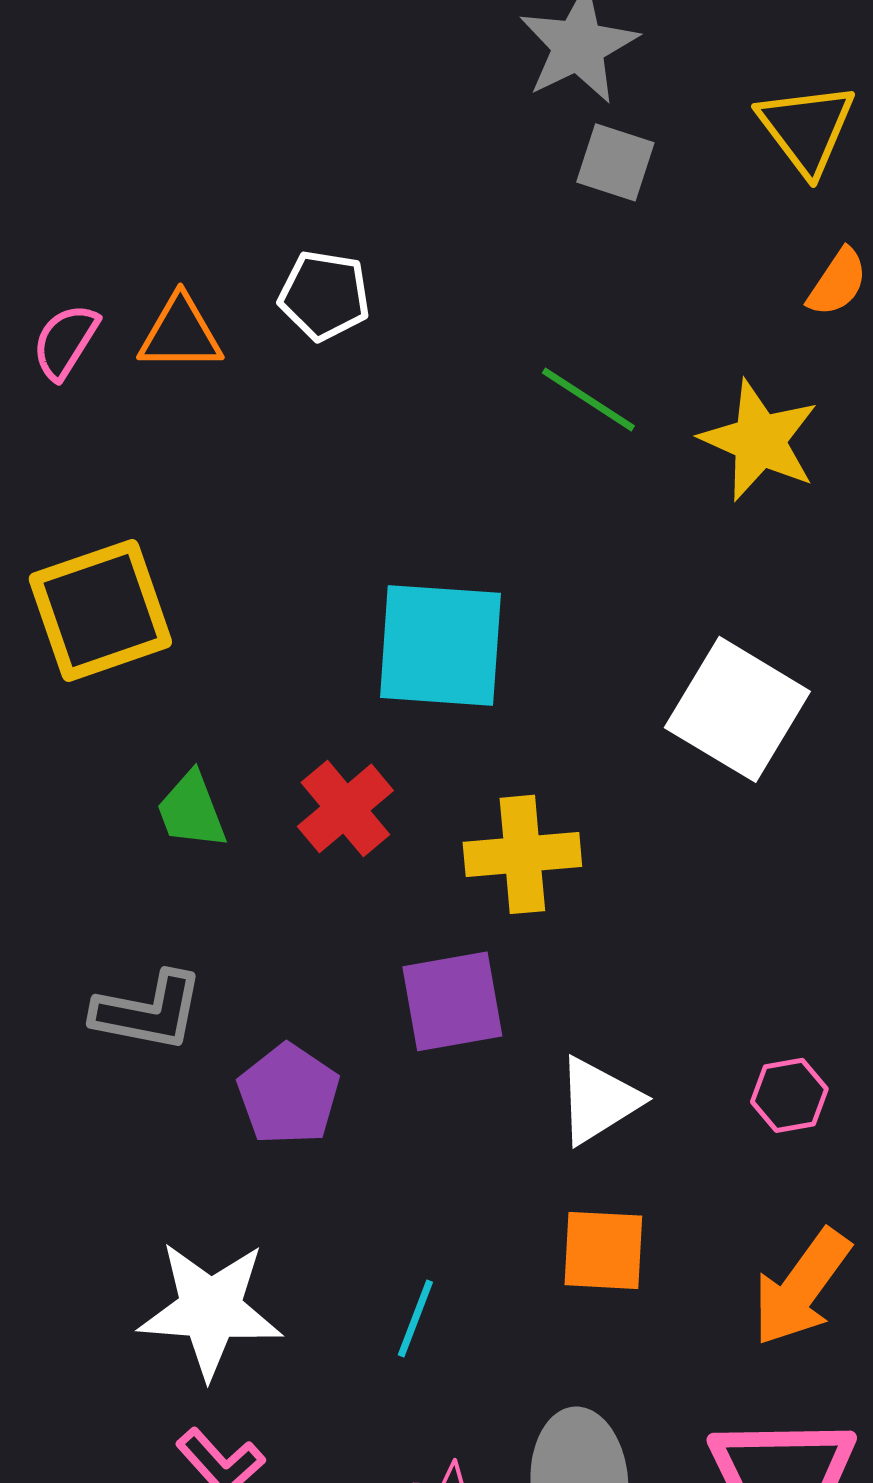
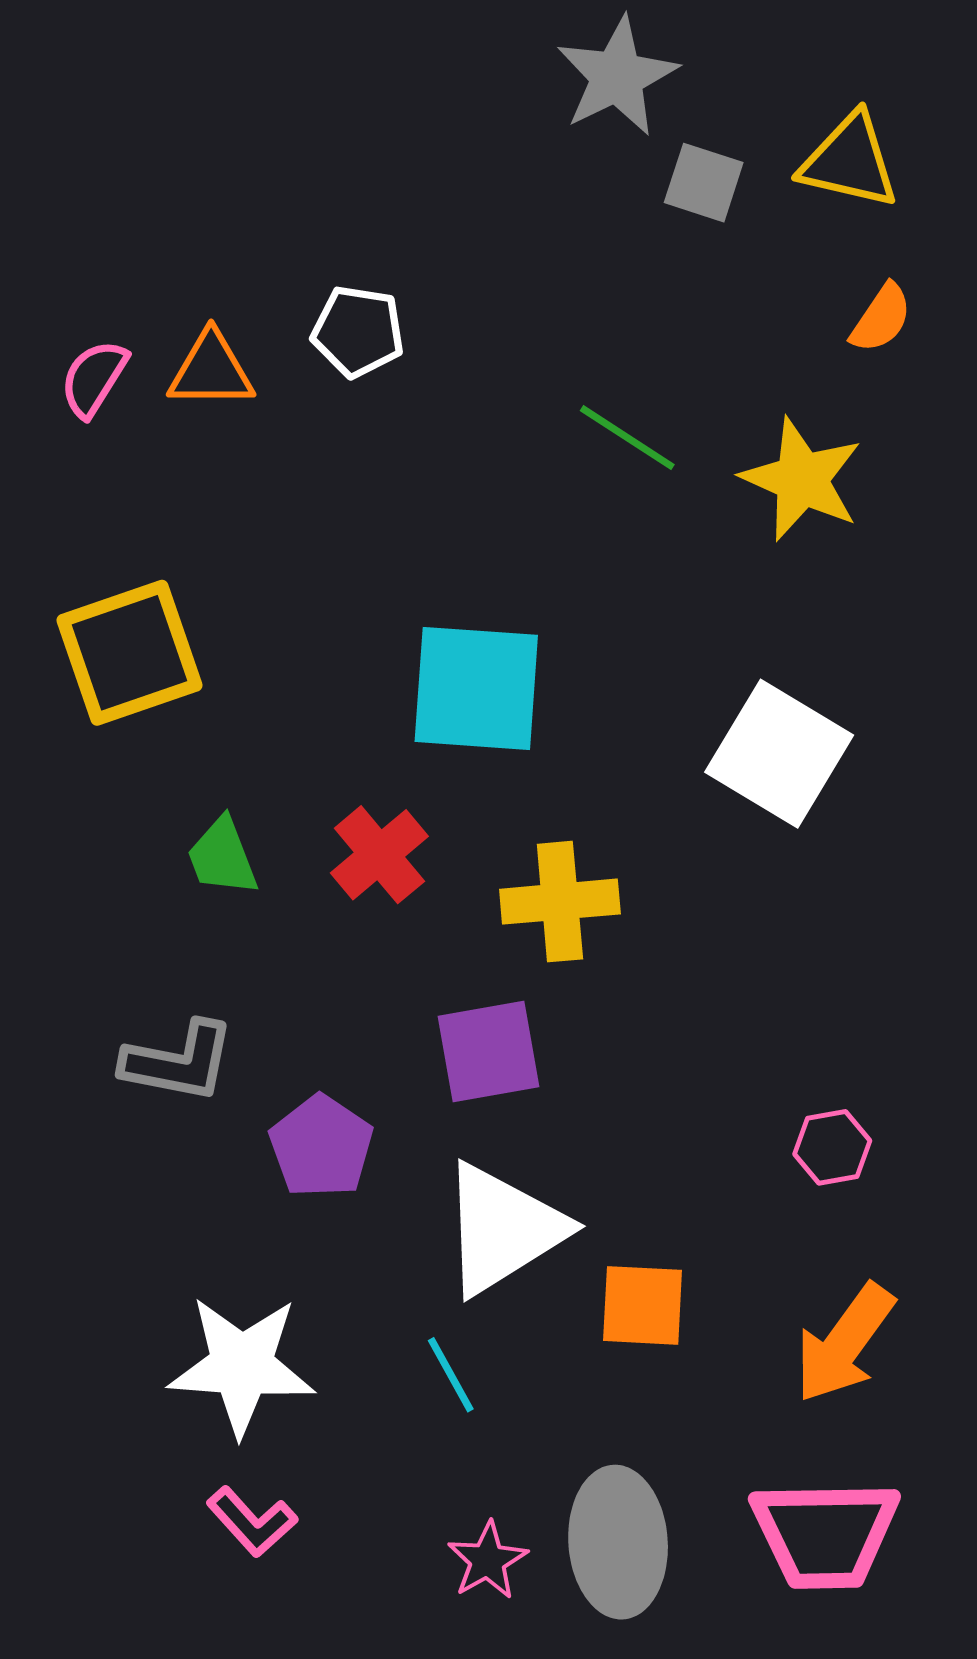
yellow triangle: (806, 128) -> (850, 161), turned -40
gray square: (615, 162) -> (704, 183), moved
white triangle: (598, 1100) -> (503, 1229), moved, size x1.5
cyan line: (415, 1318) -> (451, 1375), turned -50

